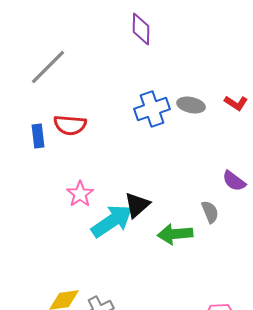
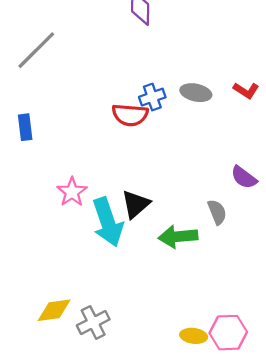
blue cross: (152, 109) -> (152, 97), size x0.7
red semicircle: (70, 125) -> (130, 115), moved
cyan arrow: (112, 221) -> (108, 222), turned 105

